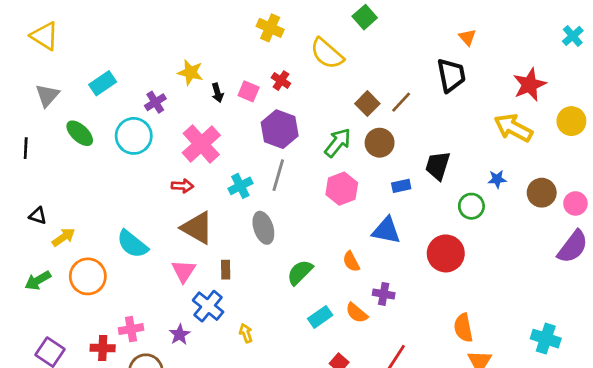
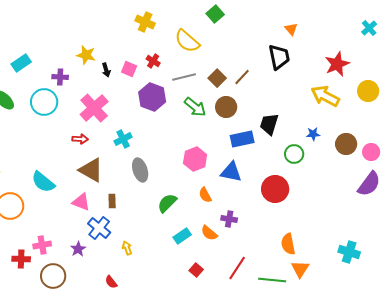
purple cross: (155, 102) -> (60, 77), turned 35
green arrow: (338, 143) -> (195, 107), turned 90
gray line: (278, 175) -> (184, 77), moved, turned 60
blue rectangle: (401, 186) -> (242, 139), size x1.6
pink hexagon: (342, 189) -> (195, 159), moved
pink triangle: (184, 271) -> (81, 202), turned -42

